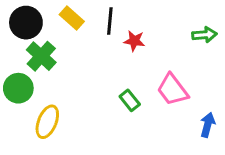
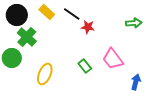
black line: (110, 21) -> (72, 14), turned -60
yellow ellipse: (47, 122) -> (45, 74), moved

